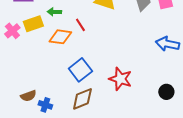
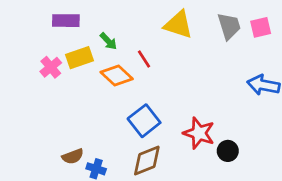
green arrow: (54, 12) -> (108, 41), turned -136
orange diamond: (60, 37) -> (117, 75), turned 35
black circle: (166, 92) -> (228, 151), moved

